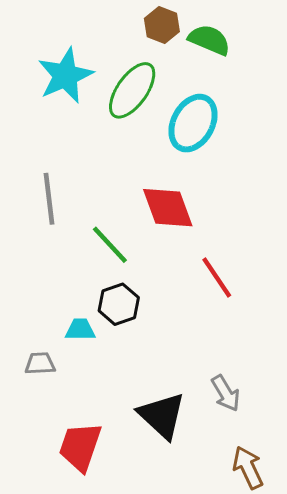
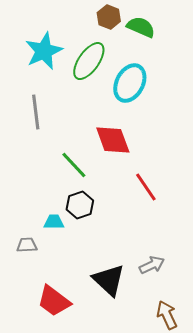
gray line: (49, 199) -> (36, 112), moved
gray arrow: (226, 393) -> (152, 265), turned -85
red trapezoid: (80, 447) -> (54, 301), turned -72

